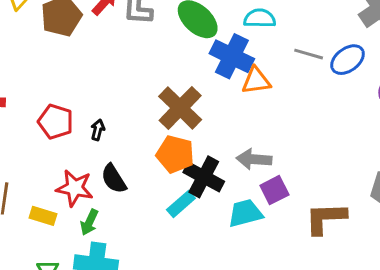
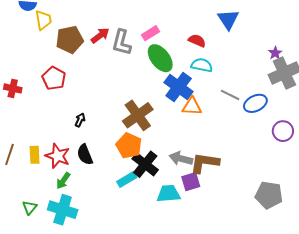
red pentagon: (56, 122) -> (54, 78), moved
yellow rectangle: (43, 216) -> (35, 155), moved, turned 60
brown L-shape: (326, 218) -> (205, 163), moved

